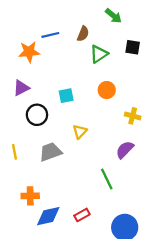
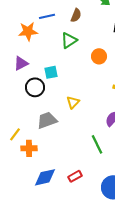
green triangle: (99, 54) -> (69, 40), moved
orange circle: (107, 90) -> (99, 56), moved
cyan square: (66, 96) -> (51, 72), moved
yellow line: (14, 152) -> (15, 134), moved, turned 48
orange cross: (30, 196) -> (29, 148), moved

